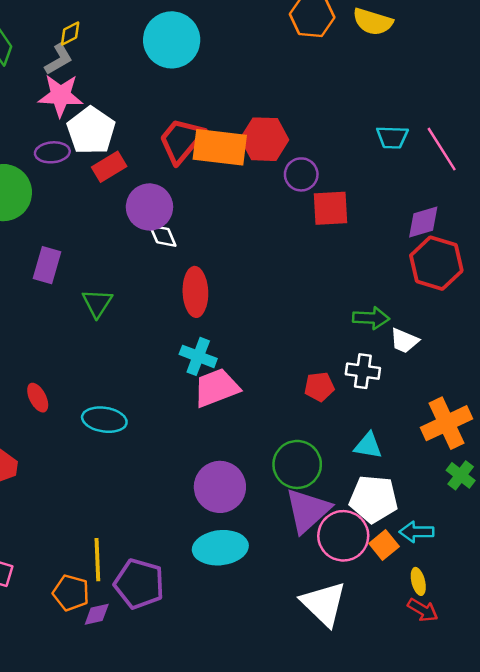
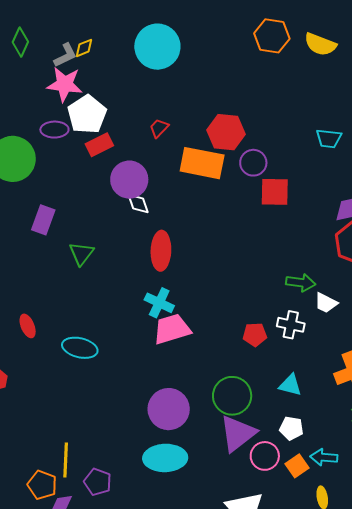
yellow diamond: (70, 34) -> (84, 48), moved
red trapezoid: (181, 140) -> (159, 128), size x0.5
orange rectangle: (220, 147) -> (202, 163), moved
white pentagon: (374, 499) -> (291, 428), size x0.6
pink circle: (343, 536) -> (265, 456), size x0.7
purple pentagon: (139, 584) -> (98, 482), size x0.7

